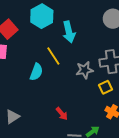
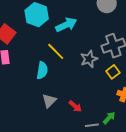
cyan arrow: (69, 32) -> (66, 25), turned -90
gray triangle: (12, 117) -> (49, 101), moved

